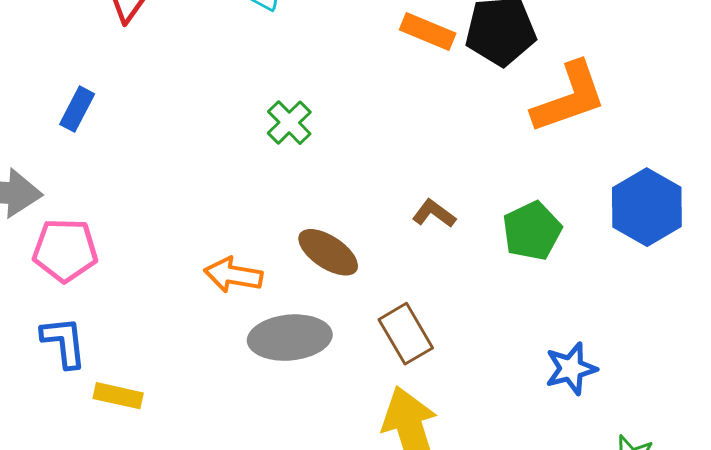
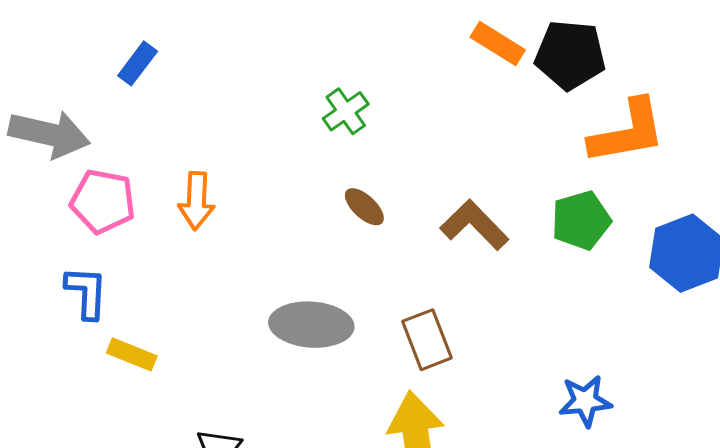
brown L-shape: (434, 214) -> (474, 225), size x1.6
green pentagon: (532, 231) -> (581, 220), moved
brown ellipse: (328, 252) -> (364, 207), moved, size x0.7
orange arrow: (233, 275) -> (196, 201), moved, turned -106

